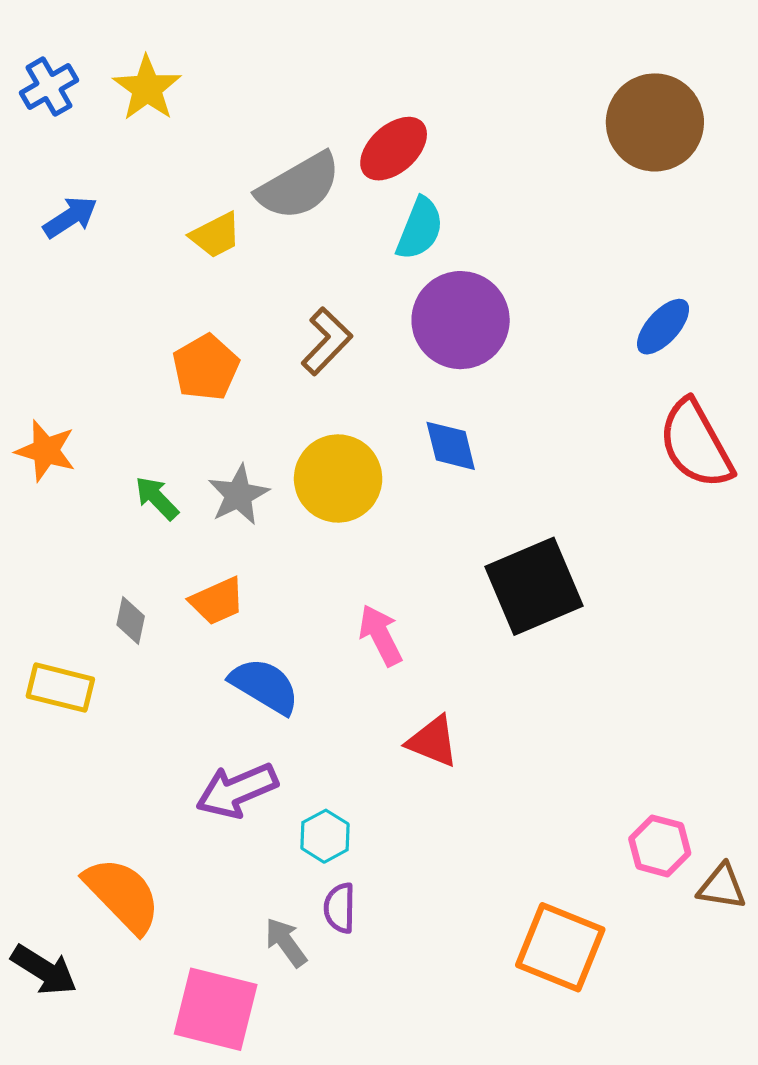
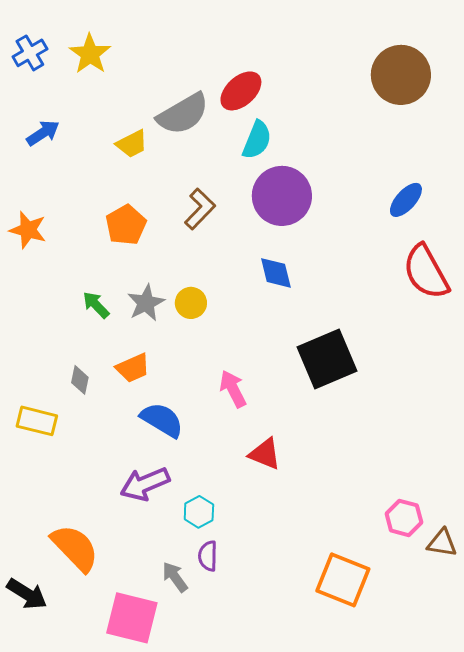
orange star: (46, 451) -> (28, 230), moved
yellow circle: (338, 478) -> (191, 303), moved, size x0.6

